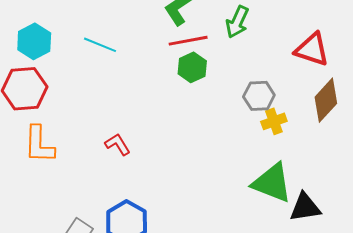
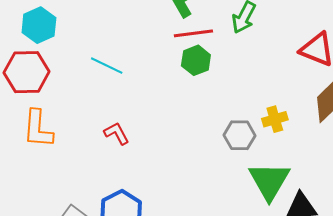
cyan line: (100, 45) -> (107, 66), moved
gray hexagon: (259, 96) -> (240, 135), moved
green triangle: (272, 183) -> (269, 181), turned 36

